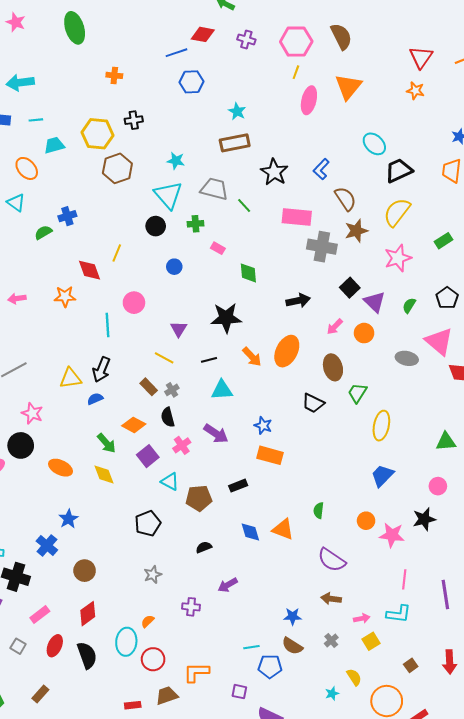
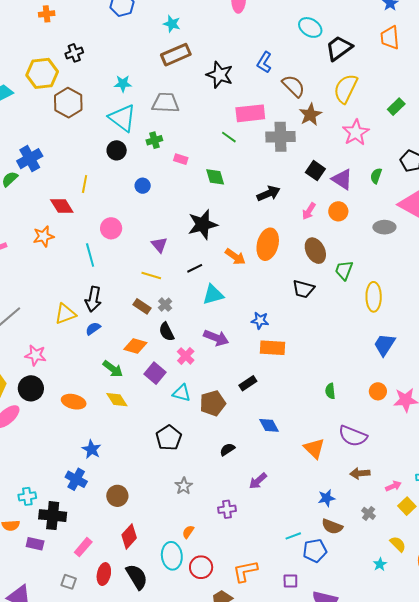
green line: (244, 205) -> (229, 137), moved
blue cross: (67, 216) -> (30, 159), size x1.4
orange triangle: (283, 529) -> (314, 448), moved, turned 35

